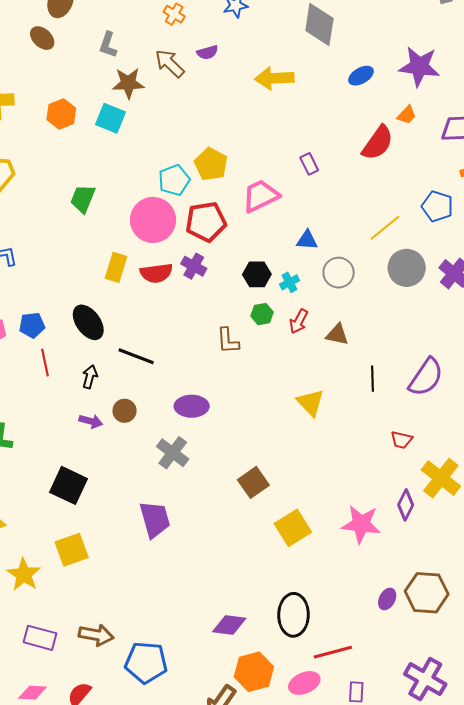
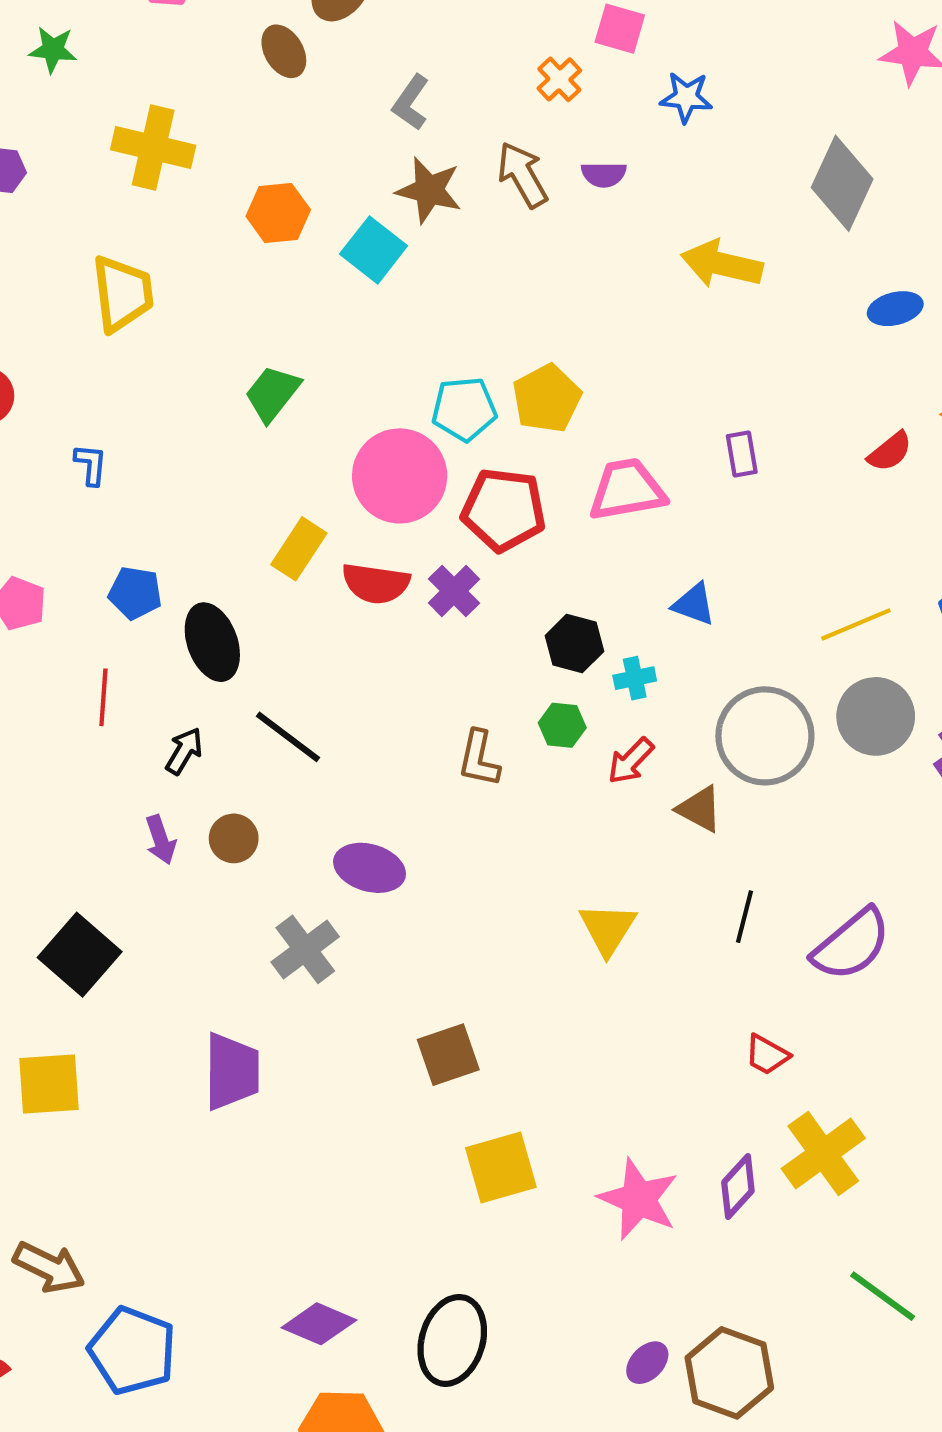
red semicircle: (378, 143) -> (890, 452), size x0.6
gray circle: (339, 273) -> (765, 736), moved, size x1.5
blue pentagon: (32, 325) -> (135, 593), moved
purple arrow: (91, 421) -> (161, 840), turned 40

